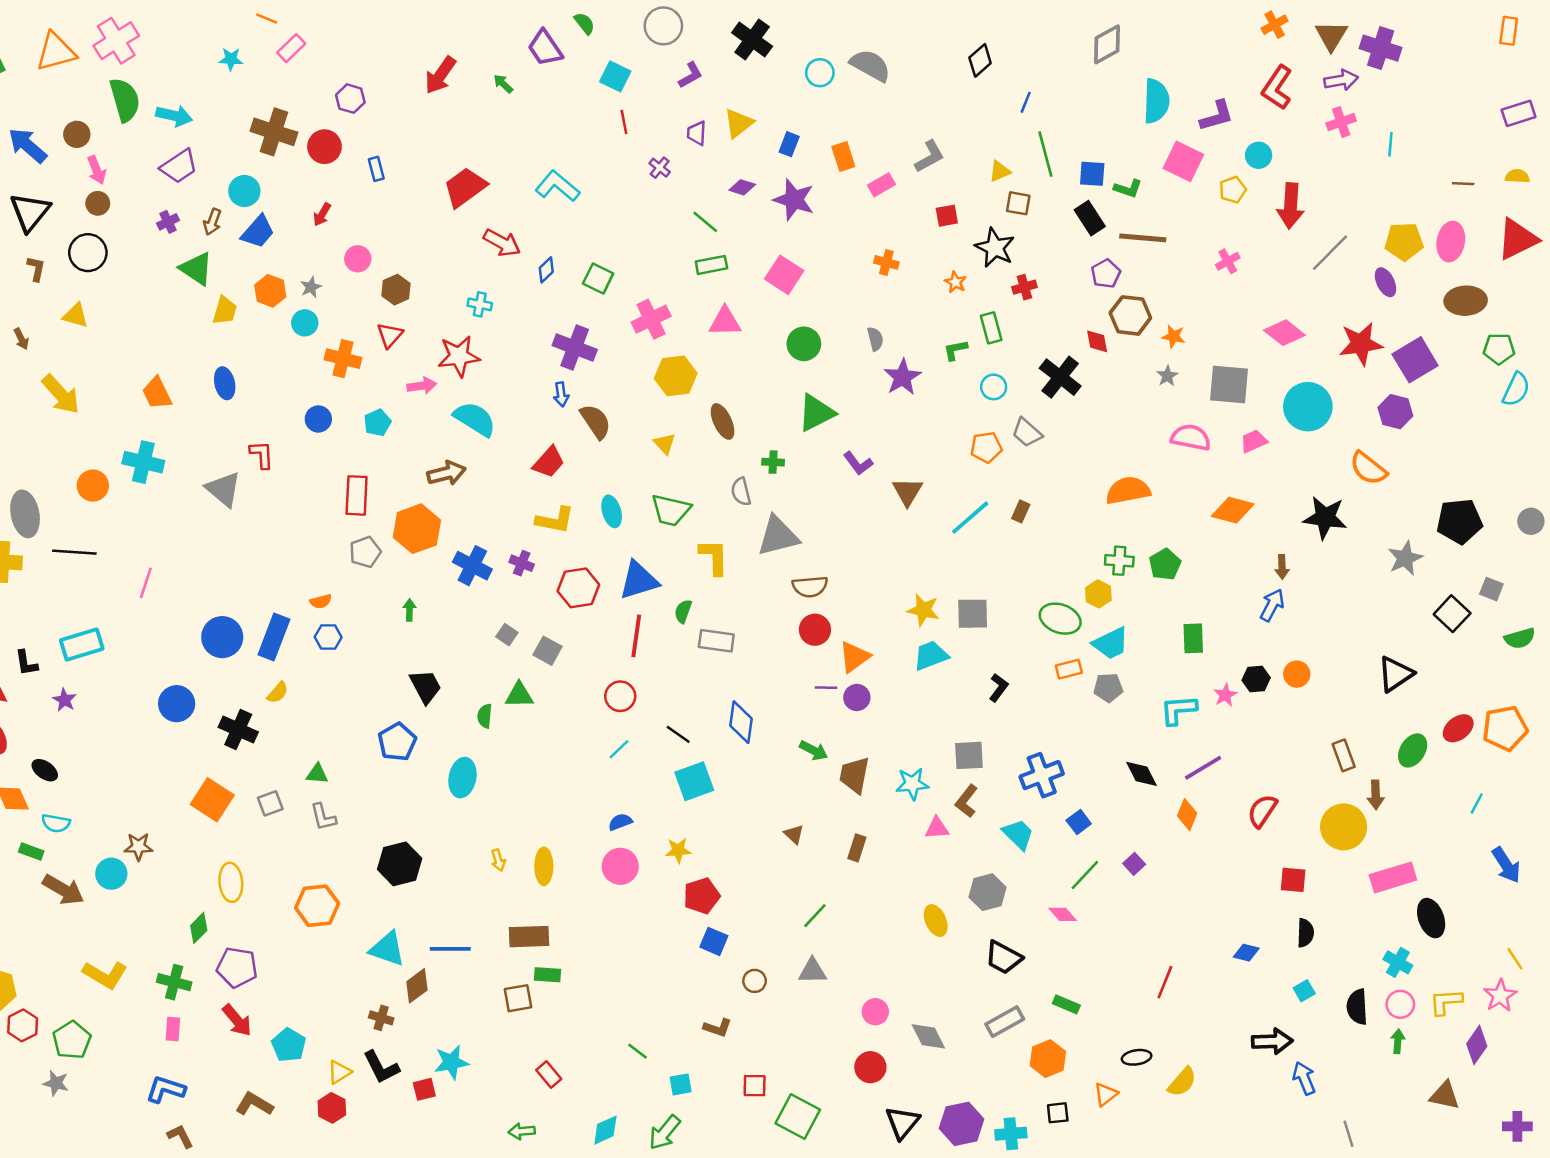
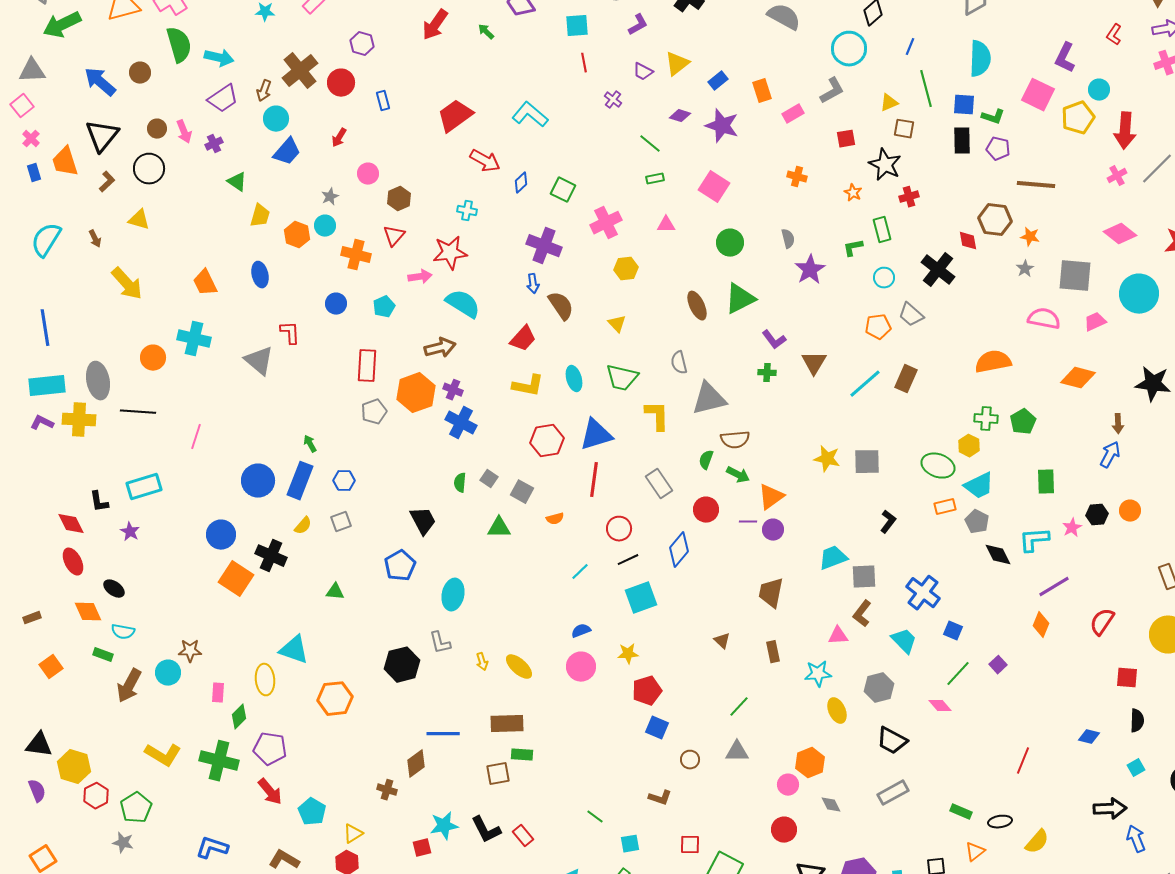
cyan circle: (820, 73) -> (849, 49), moved, size x1.5
cyan square: (615, 76) -> (577, 26), turned -30
red L-shape: (1277, 87) -> (1114, 35), size x0.6
cyan semicircle: (1156, 101) -> (980, 59), moved
purple L-shape: (1217, 116) -> (1065, 58), turned 132
brown cross: (274, 132) -> (300, 71), turned 33
purple trapezoid: (697, 133) -> (643, 72), turned -65
blue rectangle: (789, 144) -> (718, 81), turned 30
pink arrow: (97, 170) -> (184, 132), moved
yellow pentagon: (1233, 190) -> (1078, 118), size x1.5
black rectangle: (1090, 218) -> (962, 141), turned 32
brown arrow: (212, 222) -> (264, 91), moved
brown line: (1143, 238) -> (1036, 185), moved
pink cross: (1228, 261) -> (1117, 176), moved
green rectangle: (711, 265) -> (655, 179), size x0.7
brown L-shape: (36, 269) -> (107, 182), turned 35
green triangle: (196, 269) -> (237, 182), size x0.7
purple pentagon: (1106, 274) -> (998, 149), moved, turned -30
orange hexagon: (270, 291) -> (297, 235), moved
pink triangle: (725, 322) -> (666, 225), size x0.7
yellow hexagon: (676, 376) -> (626, 269), size x0.7
brown ellipse: (723, 421) -> (697, 306), moved
green cross: (773, 462) -> (767, 373), moved
brown rectangle: (1021, 511) -> (906, 379), size x1.5
purple cross: (522, 563) -> (453, 390), moved
orange semicircle: (321, 601) -> (555, 519), moved
green arrow: (410, 610) -> (310, 444), moved, turned -30
green semicircle: (683, 611) -> (706, 460), moved
red circle: (815, 630) -> (706, 510), moved
gray rectangle: (716, 641) -> (659, 484), turned 48
cyan trapezoid: (931, 656) -> (833, 558), moved
gray pentagon: (1108, 688) -> (977, 522), turned 30
red circle: (620, 696) -> (619, 529), moved
green semicircle: (485, 716) -> (460, 483), moved
blue diamond: (741, 722) -> (679, 550), turned 32
black line: (678, 734) -> (628, 560), turned -60
green arrow: (814, 750) -> (738, 475), moved
black diamond: (1141, 774) -> (998, 555), moved
blue cross: (1042, 775) -> (923, 593), turned -32
cyan star: (912, 784) -> (818, 674), moved
orange square: (212, 800) -> (236, 579), moved
gray square: (270, 803) -> (341, 522), moved
gray L-shape: (323, 817) -> (440, 643), moved
blue square: (1079, 822) -> (953, 631), turned -30
brown rectangle: (857, 848) -> (773, 652), turned -30
yellow ellipse: (544, 866) -> (519, 667), turned -48
brown arrow: (63, 890) -> (129, 686), turned 88
cyan triangle: (387, 949) -> (294, 650), moved
green cross: (174, 982) -> (219, 761), size x1.4
green rectangle: (1066, 1004) -> (961, 812), moved
pink rectangle: (173, 1029) -> (218, 693), moved
gray diamond: (928, 1036) -> (831, 805), size x0.7
orange hexagon: (1048, 1059) -> (810, 763), moved
black L-shape: (381, 1067) -> (486, 830), moved

